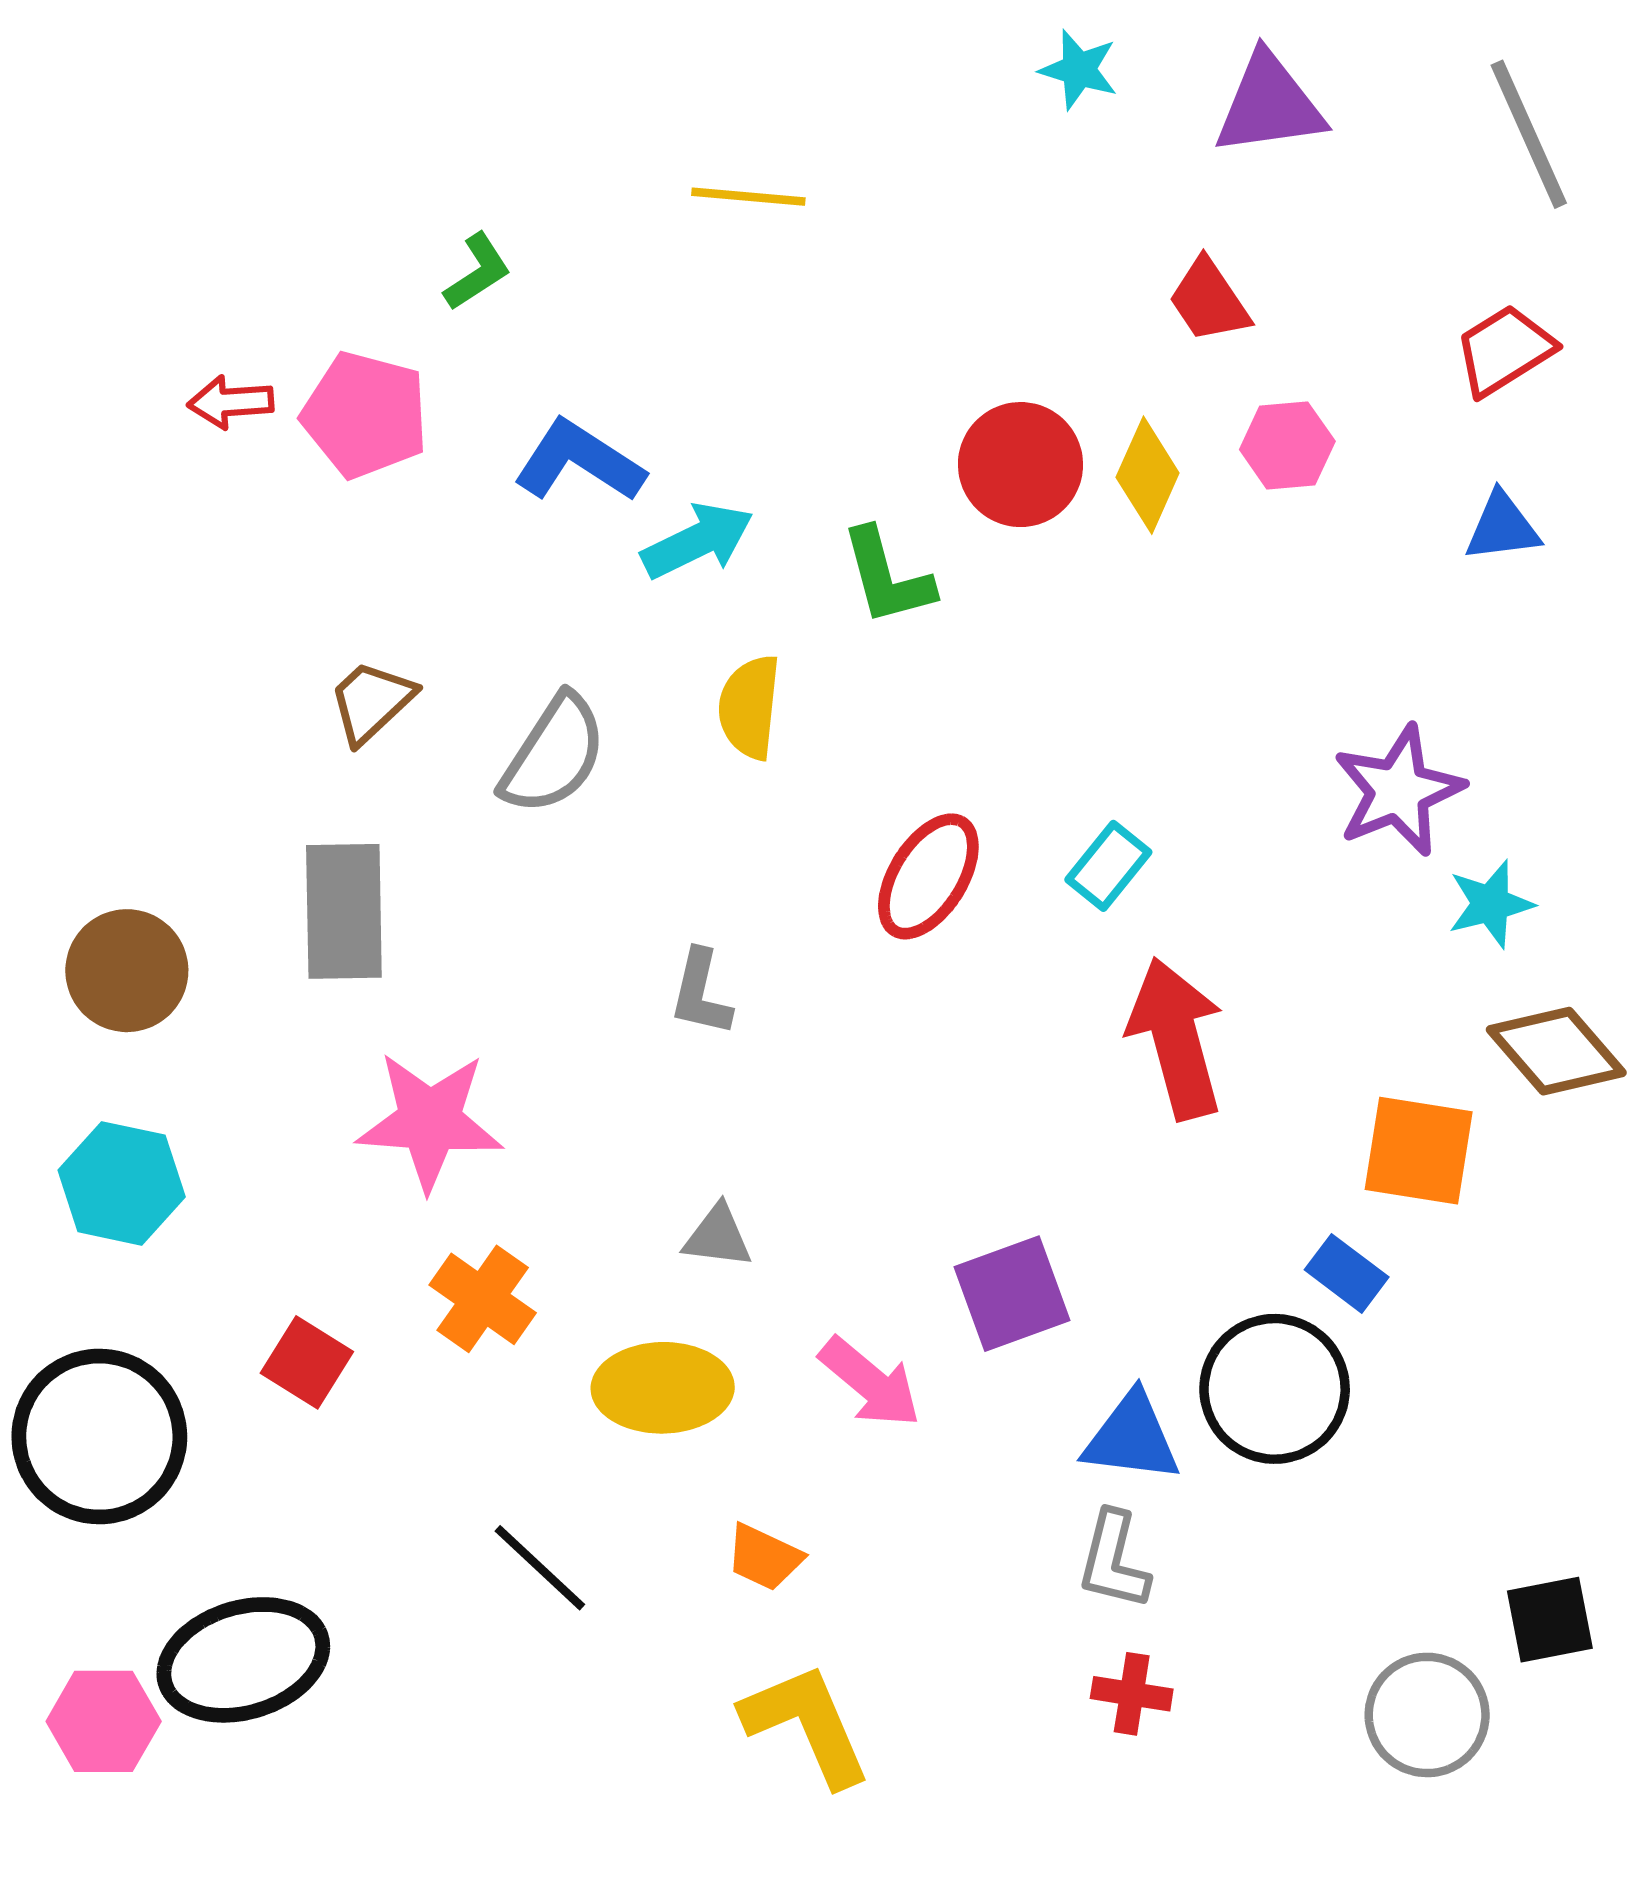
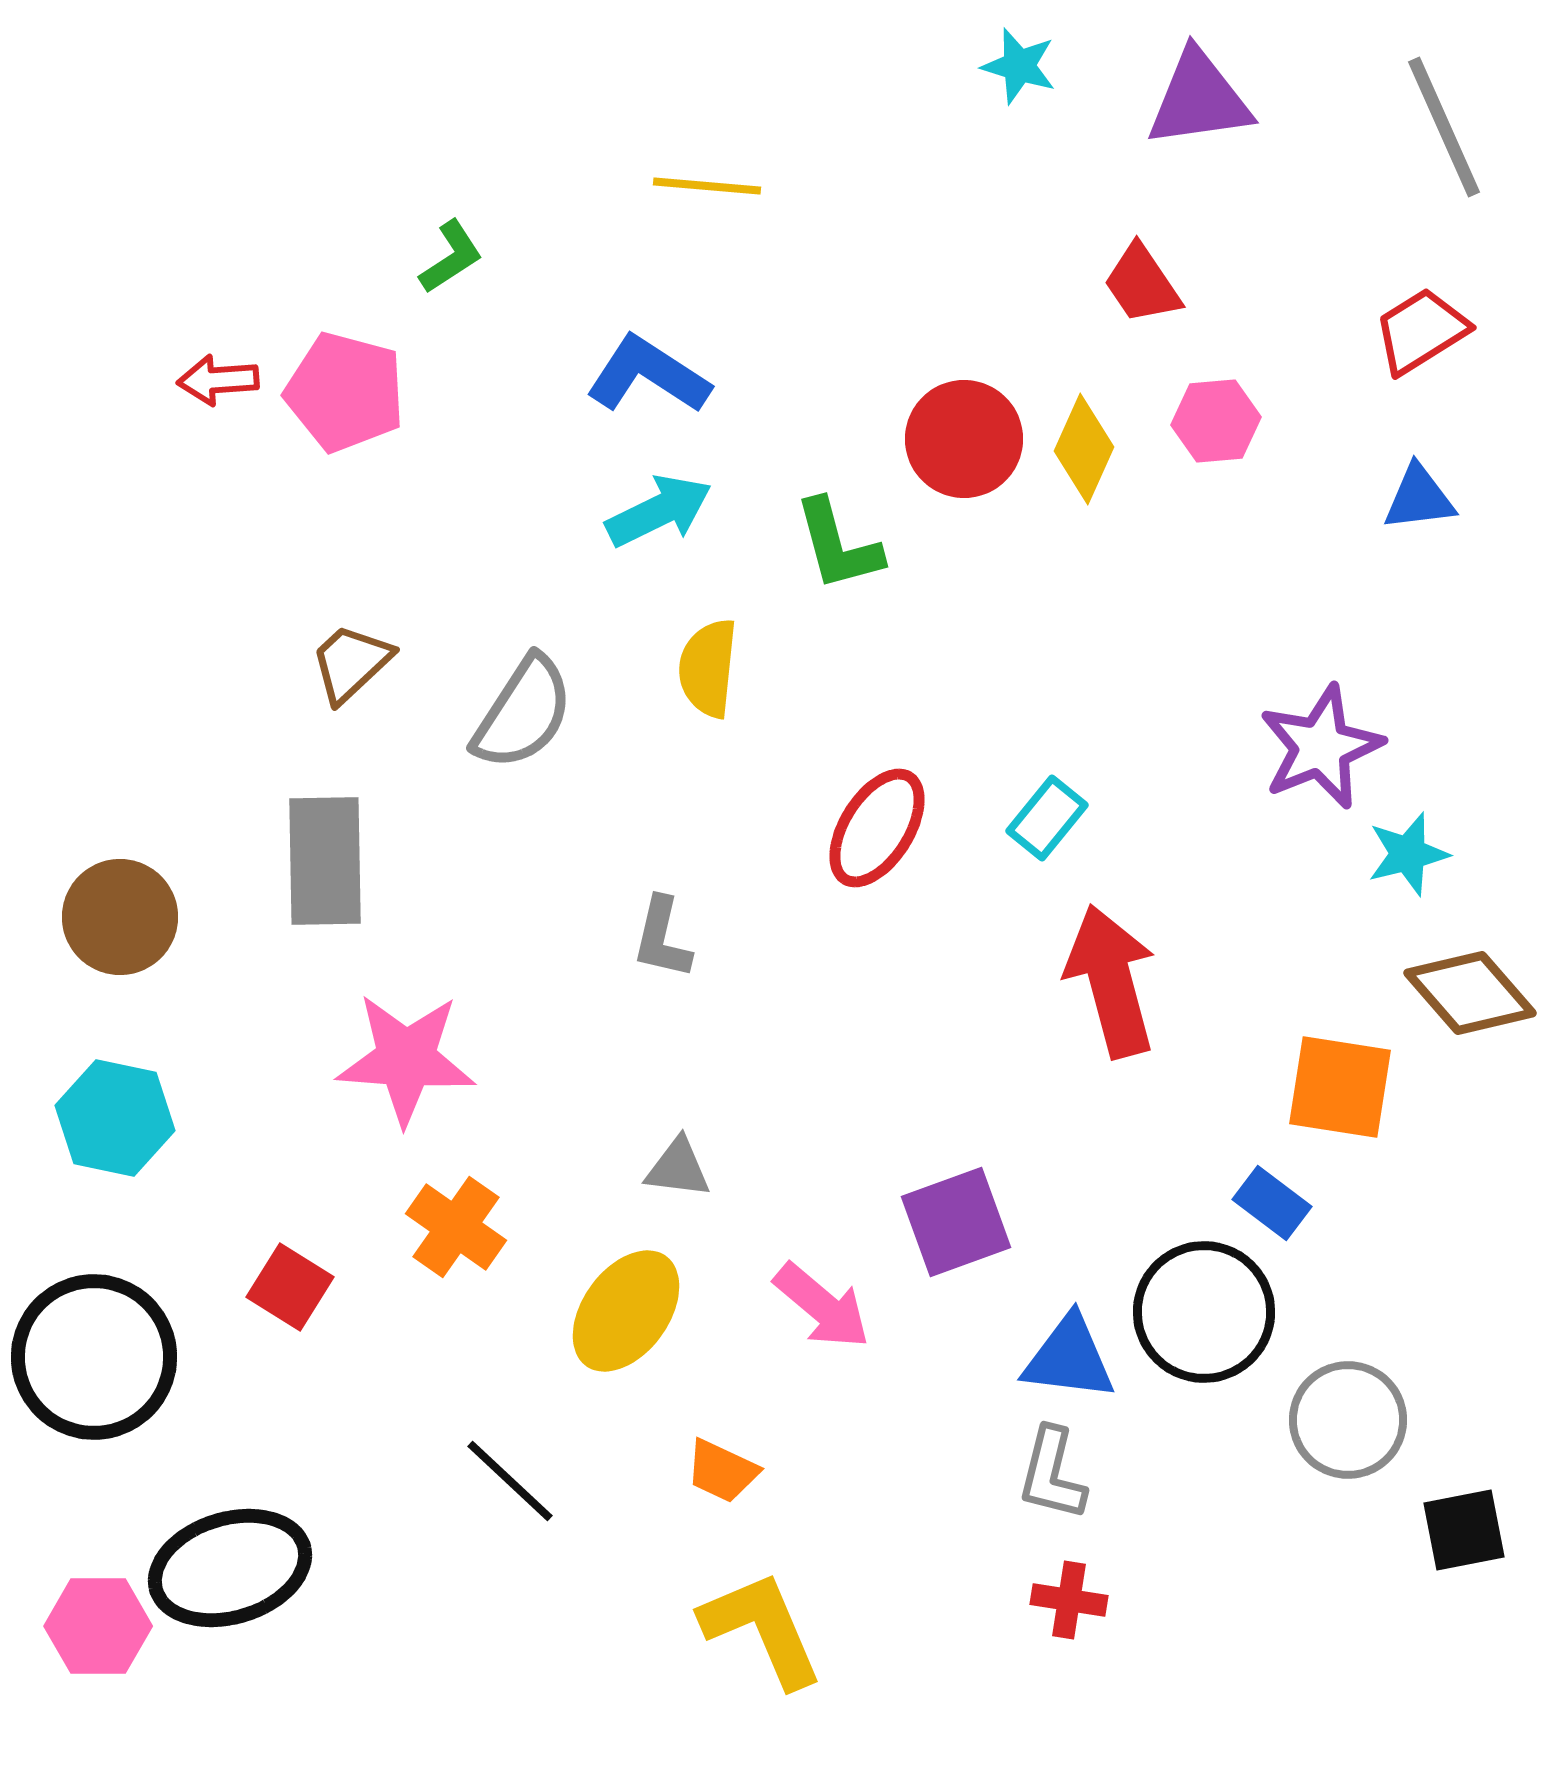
blue L-shape: (579, 461) -> (648, 375), moved
yellow ellipse: (663, 1388) -> (626, 1311), turned -53
gray circle: (1427, 1715) -> (1348, 1420), moved

